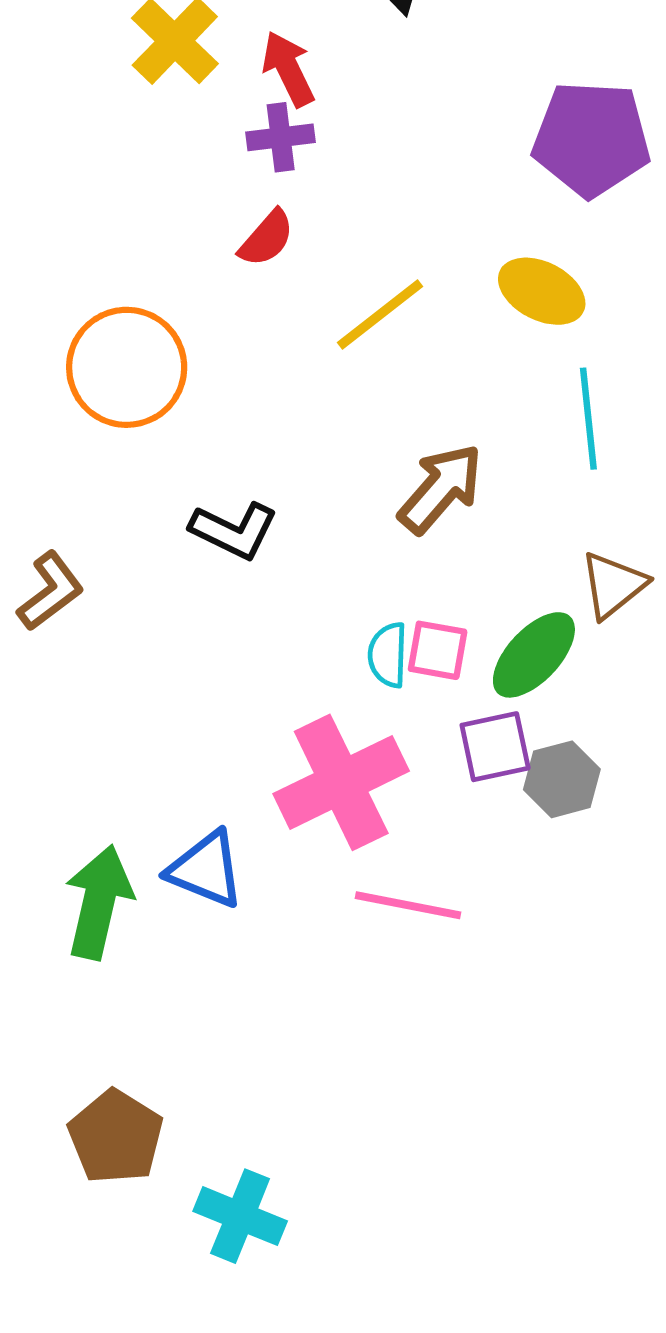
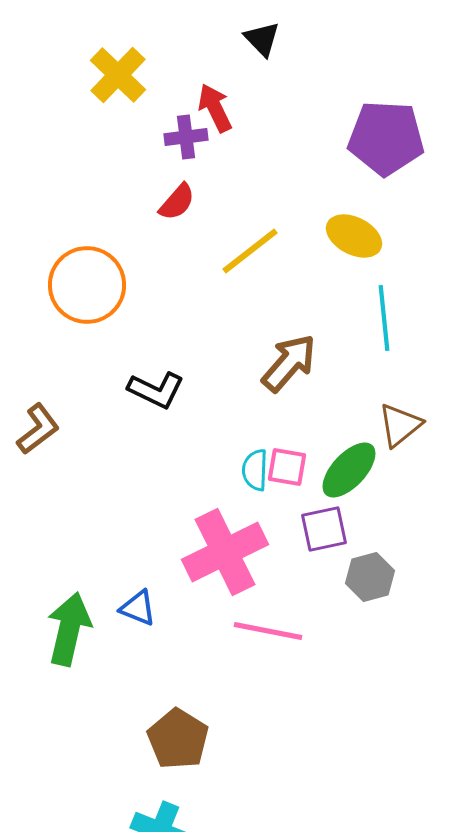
red arrow: (288, 69) -> (215, 108), moved
gray hexagon: (562, 779) -> (370, 577), moved
blue triangle: (206, 869) -> (138, 608), size x0.7
brown pentagon: (116, 1137) -> (178, 739), moved

